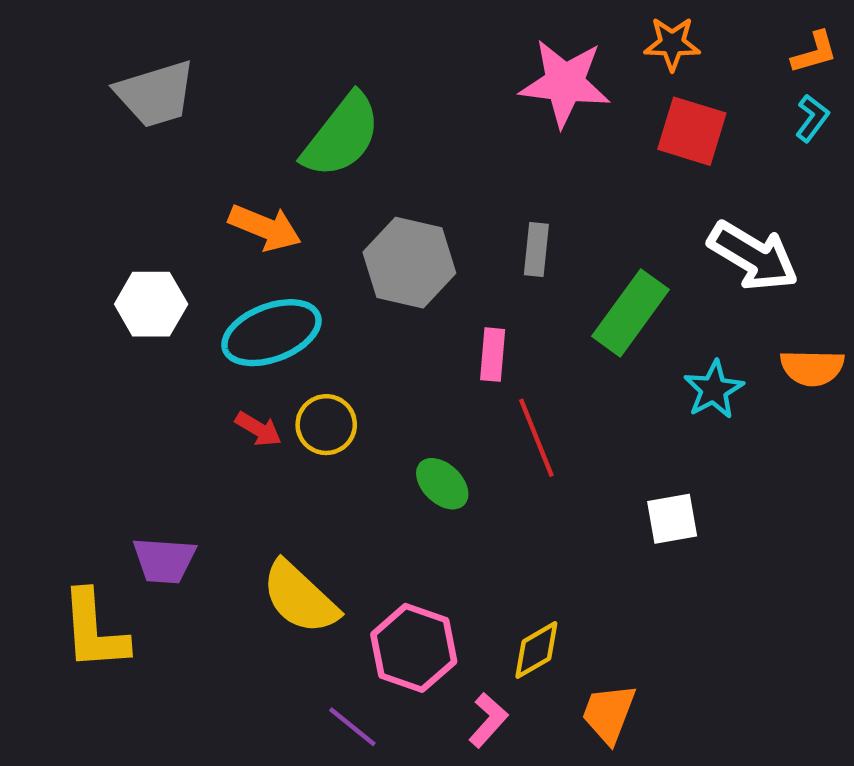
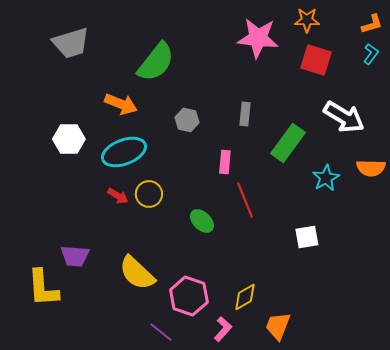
gray hexagon: (409, 263) -> (187, 120), size x0.6

